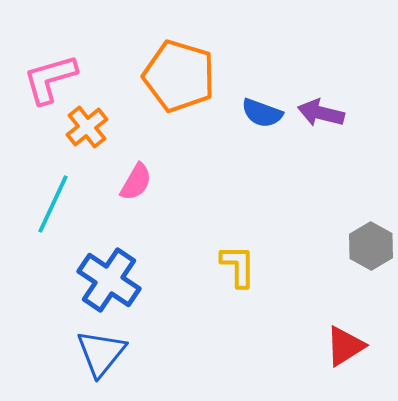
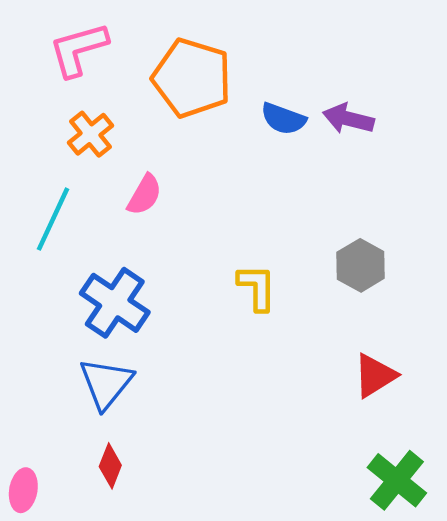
pink L-shape: (50, 79) -> (78, 49), moved
gray hexagon: (371, 246) -> (361, 265), moved

